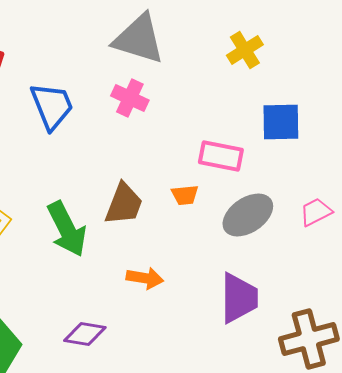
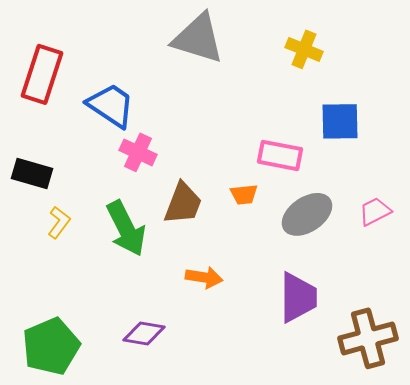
yellow cross: (245, 50) -> (304, 49), turned -36
pink cross: (130, 98) -> (138, 152), moved
blue trapezoid: (52, 106) -> (111, 105), turned -34

